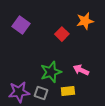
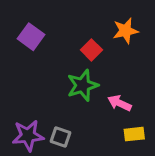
green star: (51, 72) -> (83, 85), moved
yellow rectangle: (68, 91) -> (134, 134), moved

